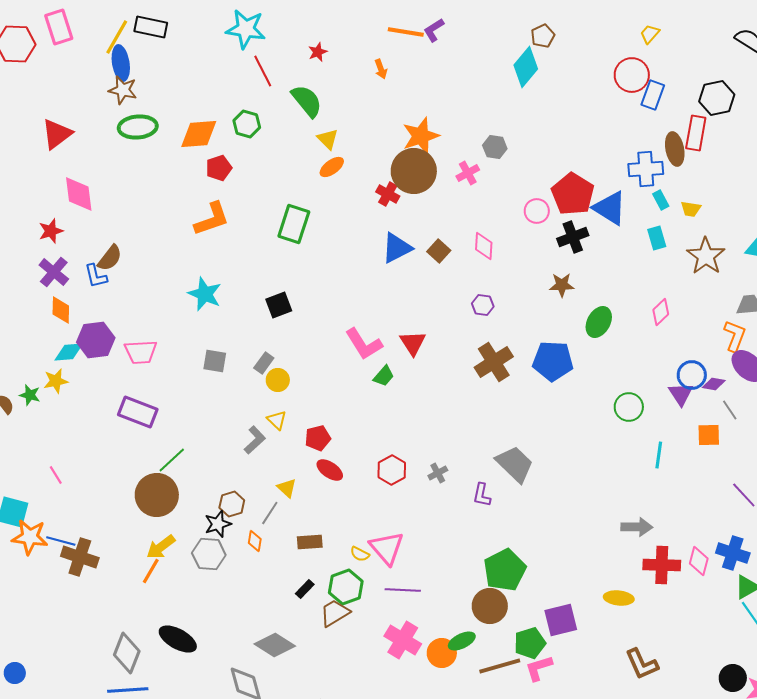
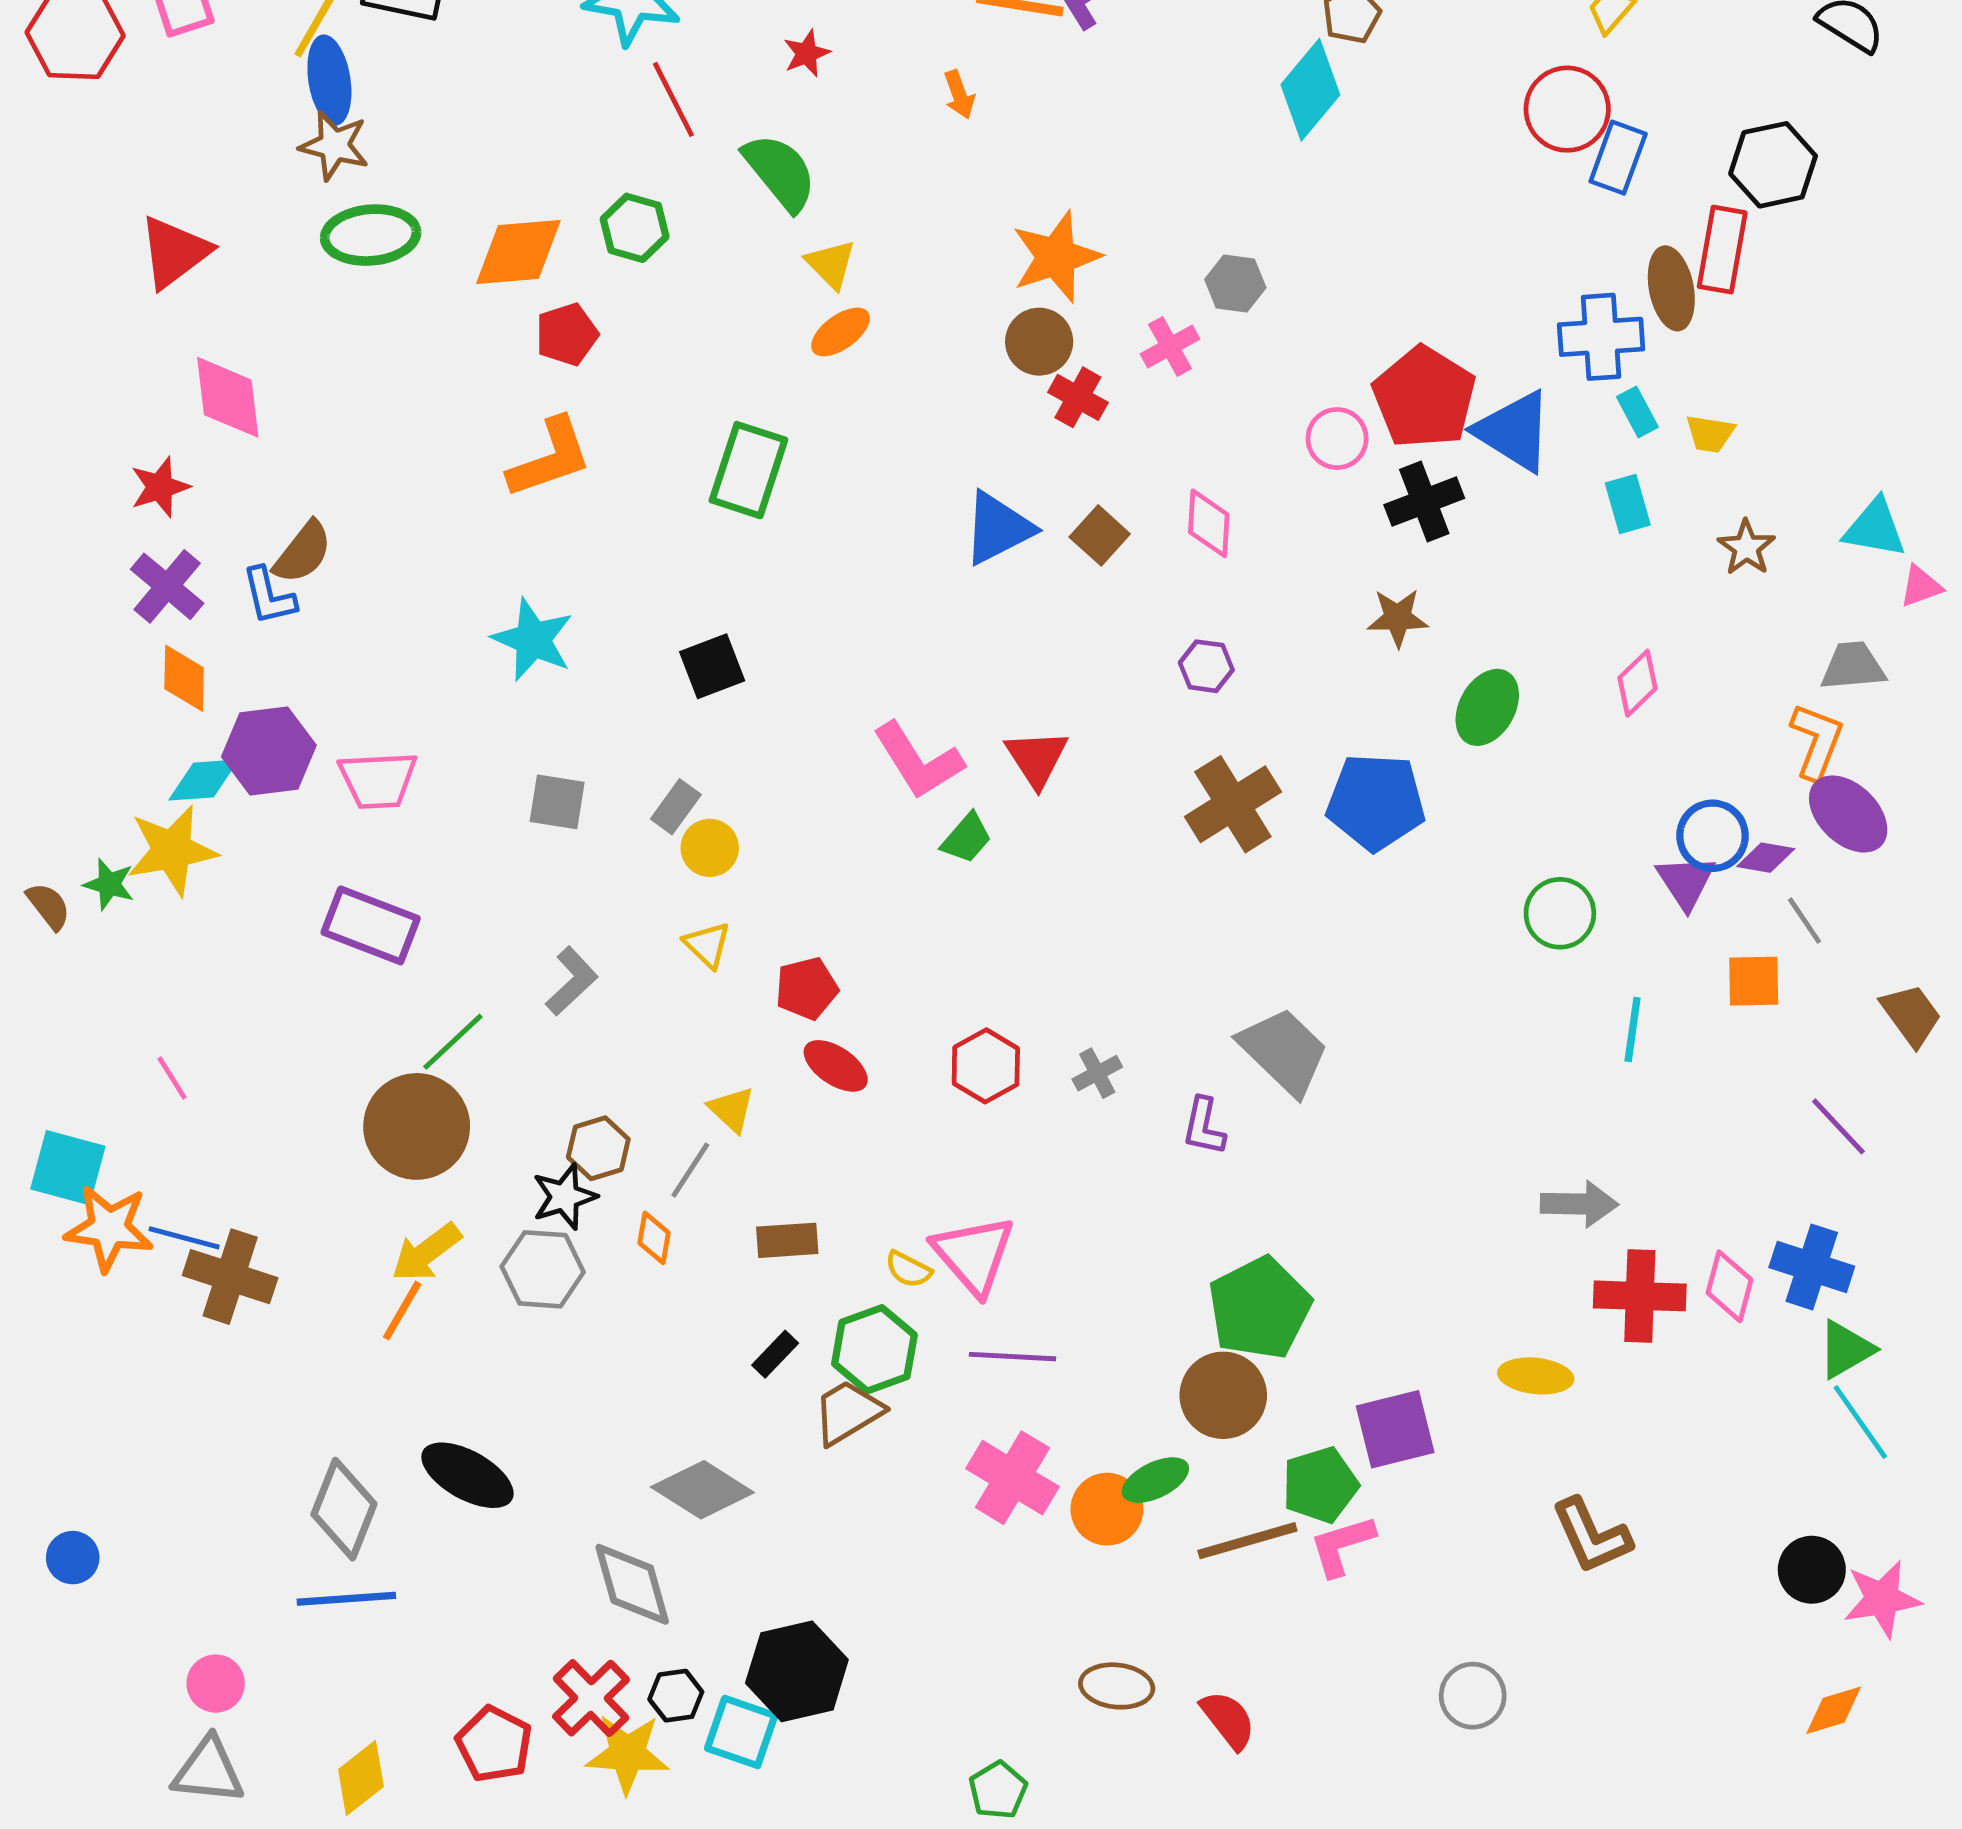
brown circle: (414, 171) -> (1039, 342), size x0.6
red cross: (388, 194) -> (1078, 397), moved
brown star: (706, 256) -> (1746, 548), size x0.6
yellow star: (56, 381) -> (172, 850), size x1.5
gray L-shape: (255, 440) -> (572, 981), moved

